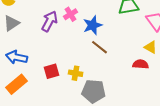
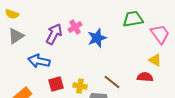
brown line: (100, 47) -> (112, 82), moved
blue arrow: (17, 57) -> (39, 61), moved

